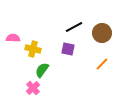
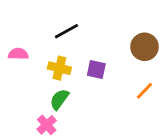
black line: (74, 27) -> (66, 31), moved
yellow cross: (33, 49) -> (59, 68), moved

